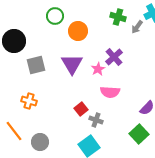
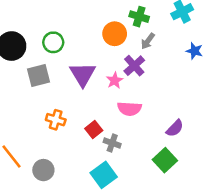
green circle: (55, 16) -> (53, 42), moved
gray arrow: (137, 27) -> (148, 41), moved
orange circle: (78, 31) -> (115, 34), moved
orange cross: (29, 101) -> (56, 120), moved

